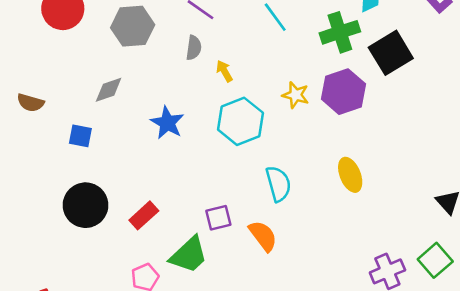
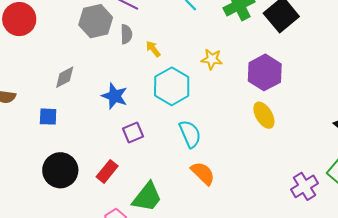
gray hexagon: (133, 26) -> (96, 21), moved
purple hexagon: (344, 92) -> (265, 72), moved
cyan semicircle: (278, 184) -> (190, 134), moved
purple square: (218, 218) -> (133, 132), moved

